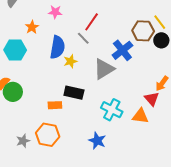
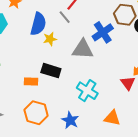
gray triangle: (104, 69) -> (83, 49), turned 30
orange triangle: (140, 116) -> (112, 118), moved
orange hexagon: (48, 135) -> (36, 113), moved

